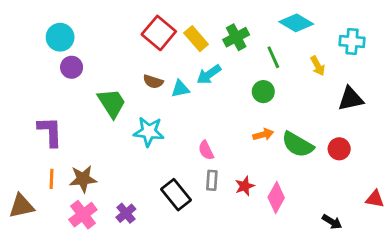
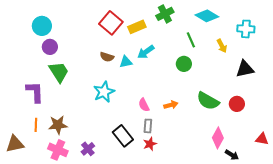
green cross: (236, 37) -> (165, 14), moved
yellow rectangle: (196, 39) -> (137, 27), turned -72
green trapezoid: (112, 103) -> (59, 72), moved
cyan star: (149, 132) -> (104, 92), turned -30
orange arrow: (263, 135) -> (171, 105), moved
red star: (245, 186) -> (150, 144), moved
pink diamond: (276, 197) -> (218, 138), moved
pink cross: (83, 215) -> (58, 150), turned -30

